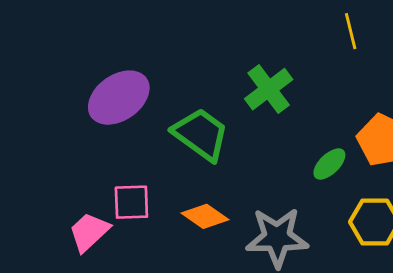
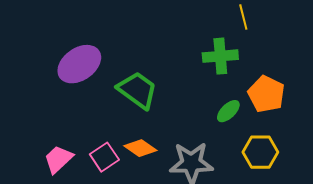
green cross: (269, 89) -> (220, 56), moved, turned 32
pink square: (131, 202) -> (104, 157), moved, turned -32

